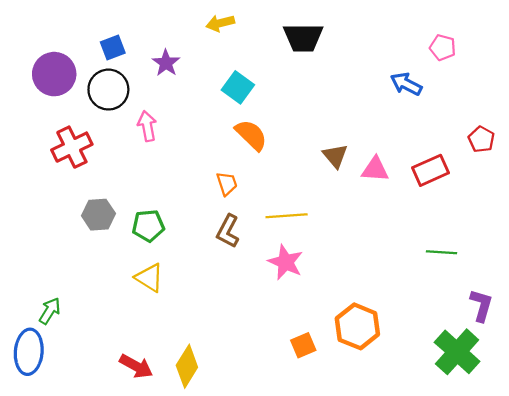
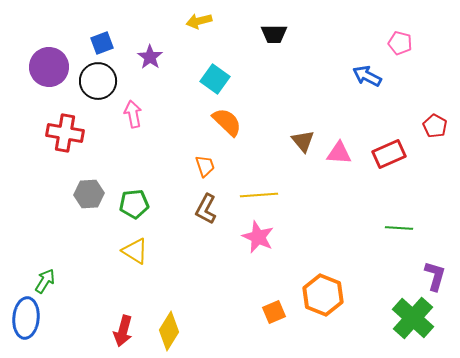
black trapezoid: (303, 38) -> (274, 34), size x0.7
red cross: (72, 147) -> (65, 133), turned 36
red arrow: (136, 366) -> (123, 331), turned 76

